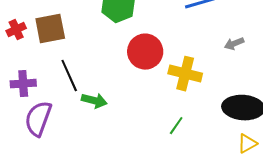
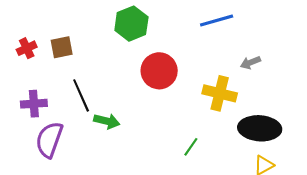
brown square: (50, 29) -> (62, 47), size x0.7
yellow cross: (185, 74) -> (220, 93), moved

